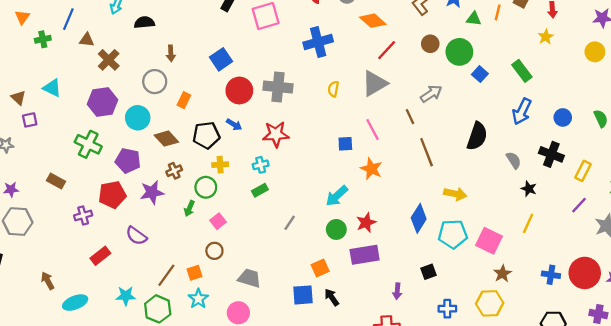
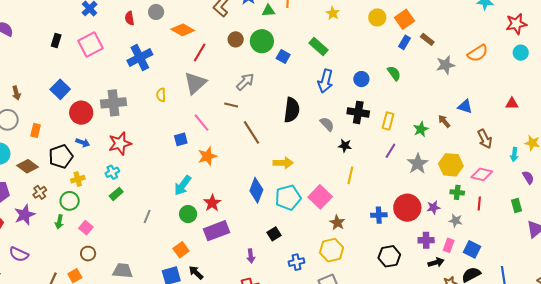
brown line: (410, 117) -> (231, 105), turned -40
orange star: (371, 169) -> (207, 156), turned -30
pink square: (489, 241) -> (320, 197), turned 30

